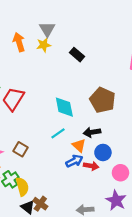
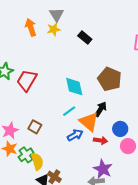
black arrow: (92, 132) -> (101, 109), turned 133
orange triangle: (79, 145) -> (89, 122), size x1.5
blue circle: (103, 152) -> (120, 129), moved
blue arrow: (74, 161) -> (75, 135), moved
purple star: (116, 200) -> (103, 169), moved

